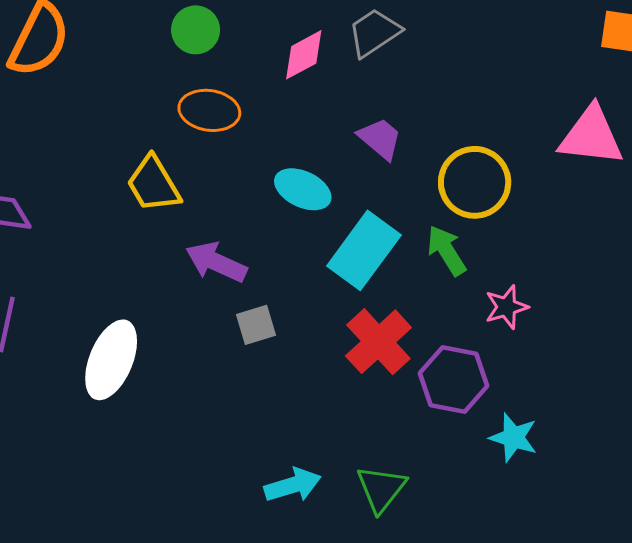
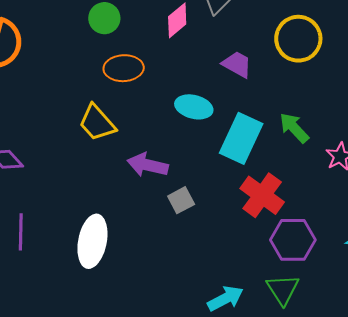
yellow circle: (475, 182) -> (298, 39), moved
purple hexagon: (454, 379) -> (293, 240), moved

